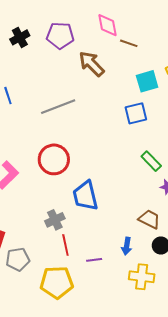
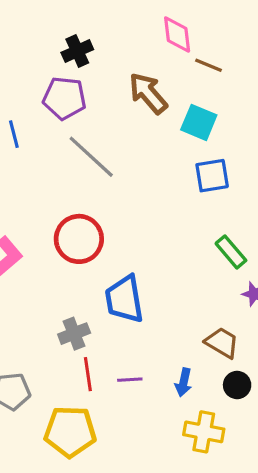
purple pentagon: (60, 35) -> (65, 98), moved
black cross: (20, 37) -> (77, 51), moved
cyan square: (147, 81) -> (199, 122), moved, turned 35
gray line: (58, 107) -> (91, 157), turned 60
purple line: (94, 260) -> (130, 380), moved

